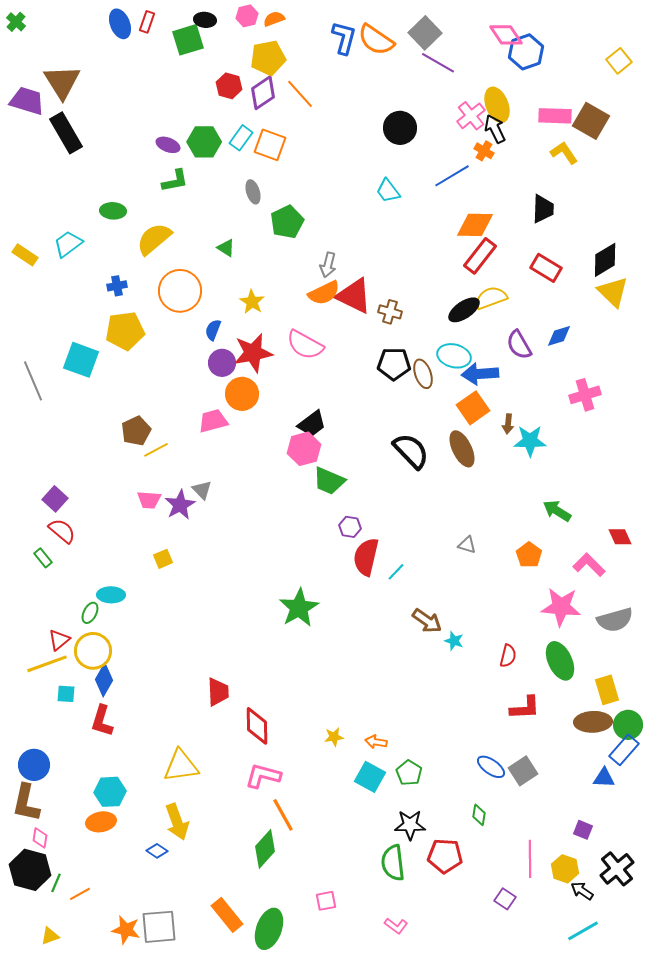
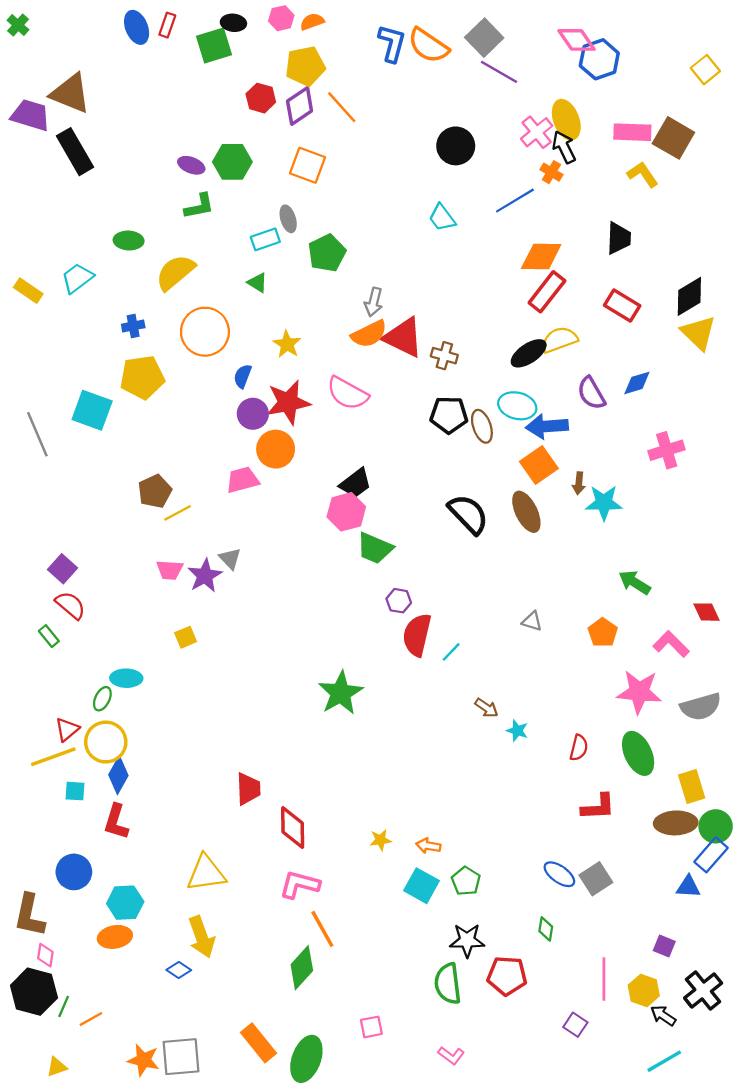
brown triangle: (62, 82) -> (70, 93), turned -36
cyan rectangle: (241, 138) -> (265, 239), moved, turned 35
brown arrow: (427, 621) -> (486, 708), size x0.7
blue circle: (34, 765) -> (74, 872), moved

